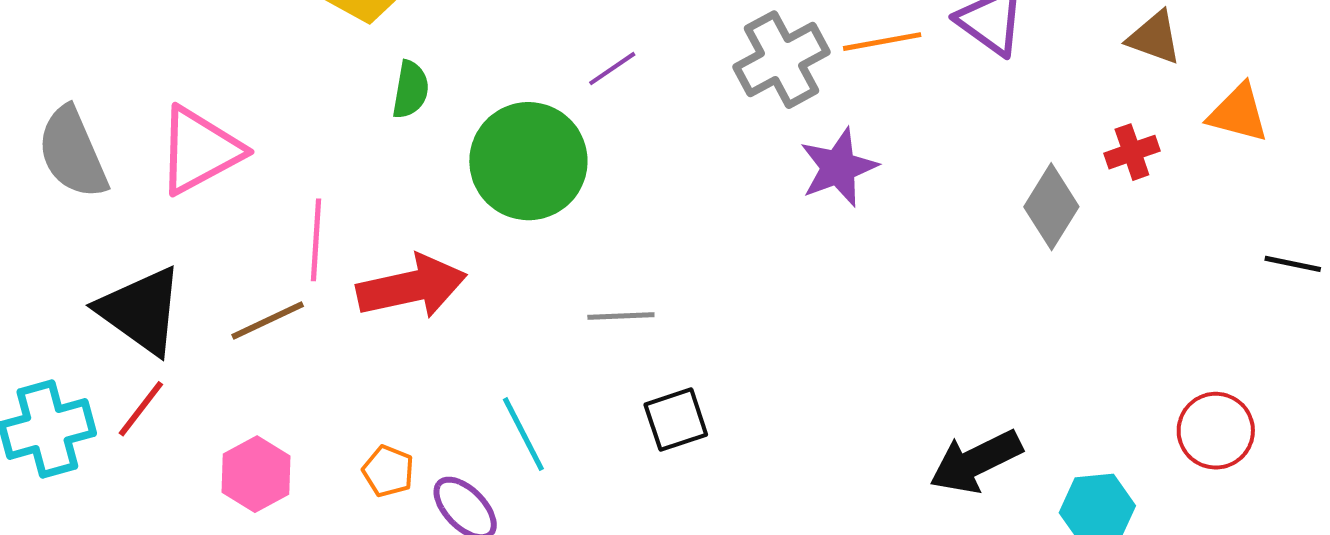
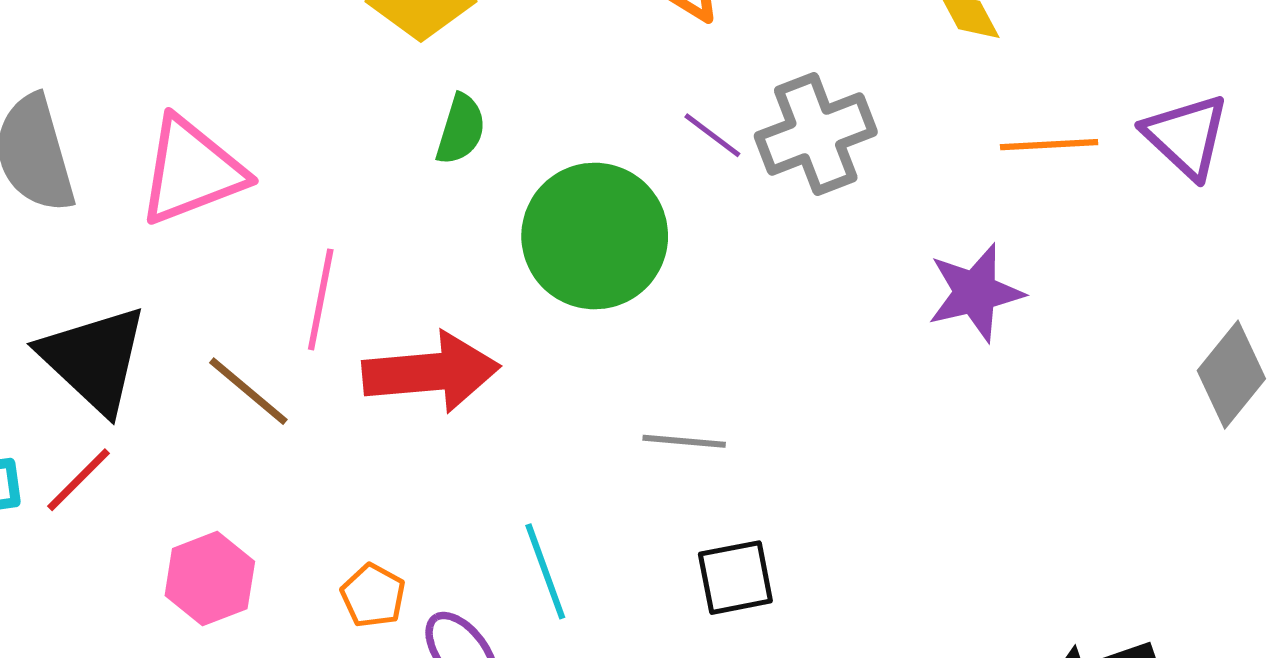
gray cross: (782, 60) -> (816, 134), moved
purple line: (612, 69) -> (712, 135), turned 64
brown line: (268, 320) -> (248, 391), turned 58

